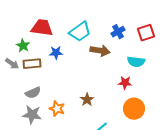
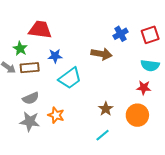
cyan trapezoid: (80, 32) -> (70, 78), moved
cyan semicircle: (136, 62) -> (150, 65), moved
red star: (125, 83) -> (144, 88), moved
brown star: (87, 100) -> (106, 109), moved

